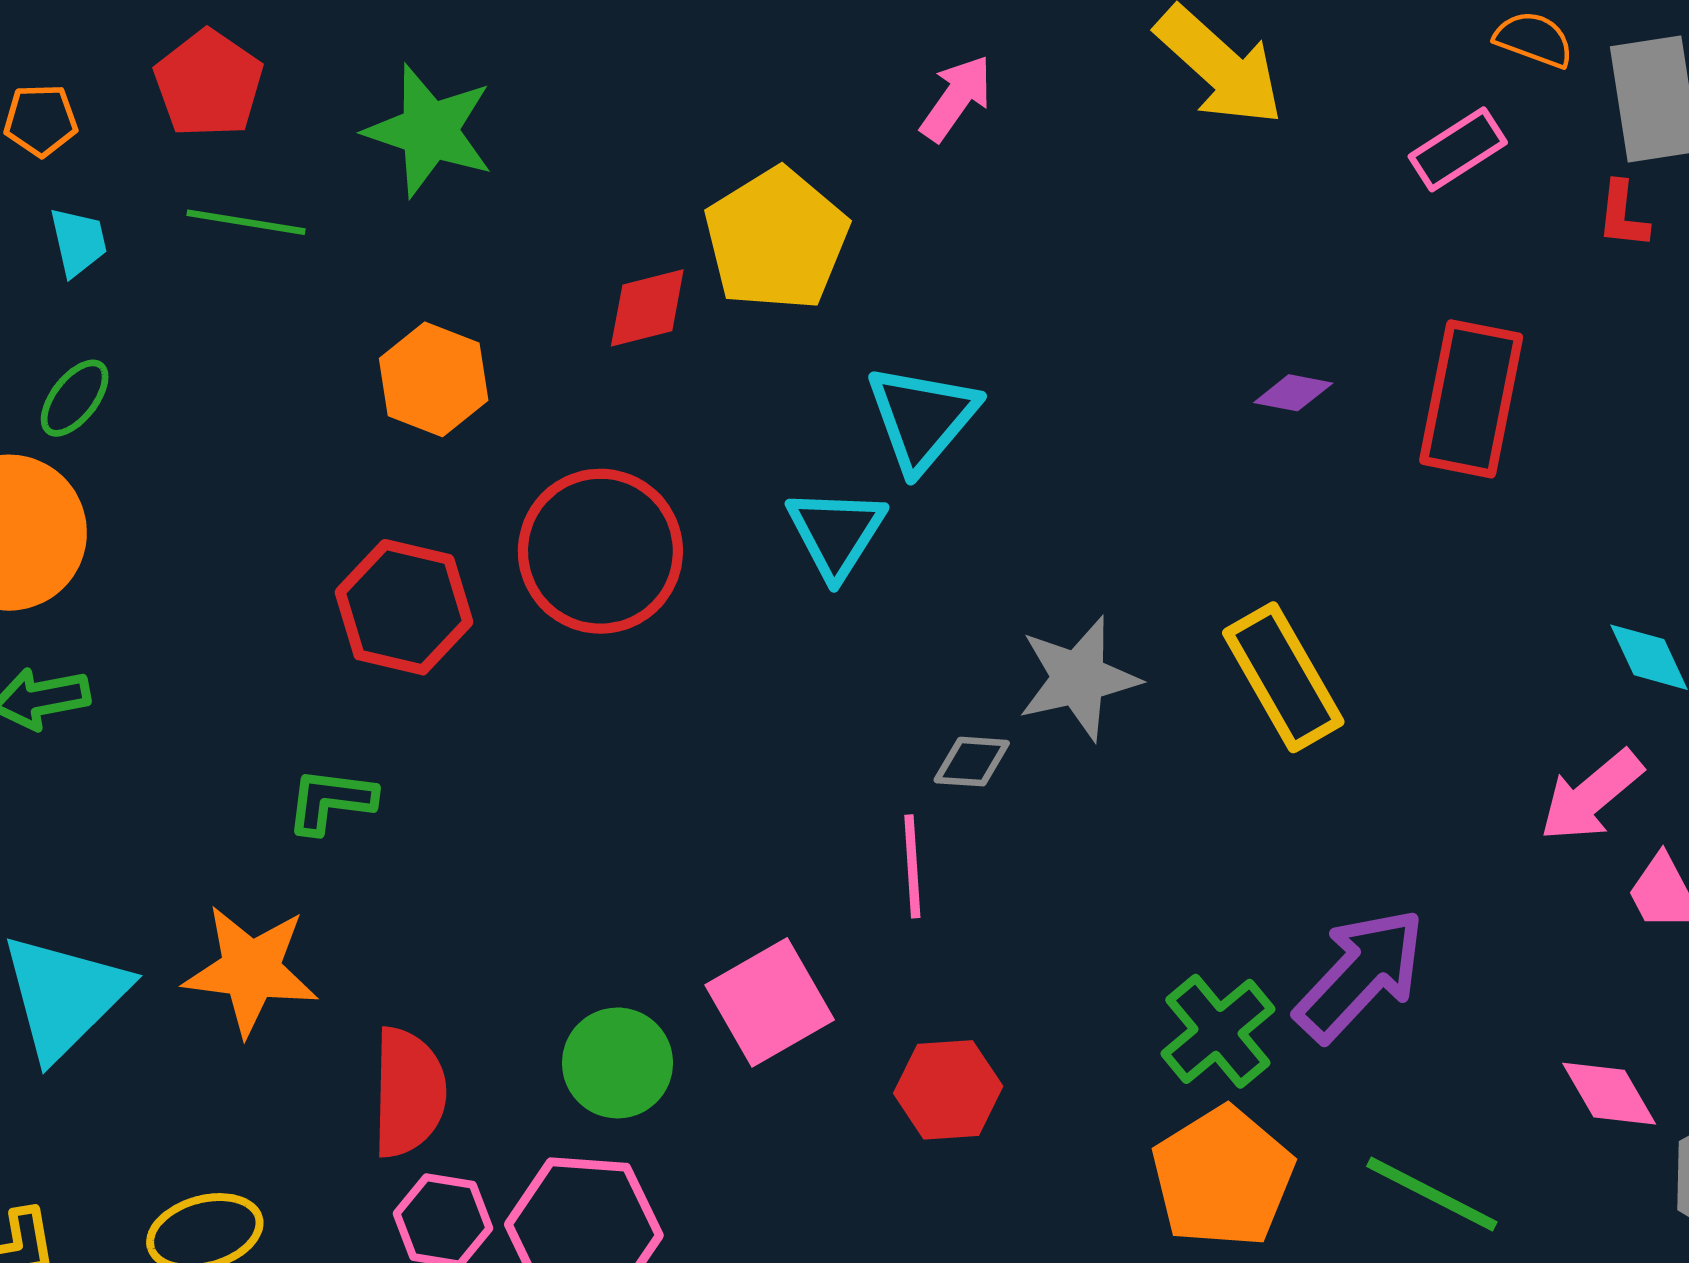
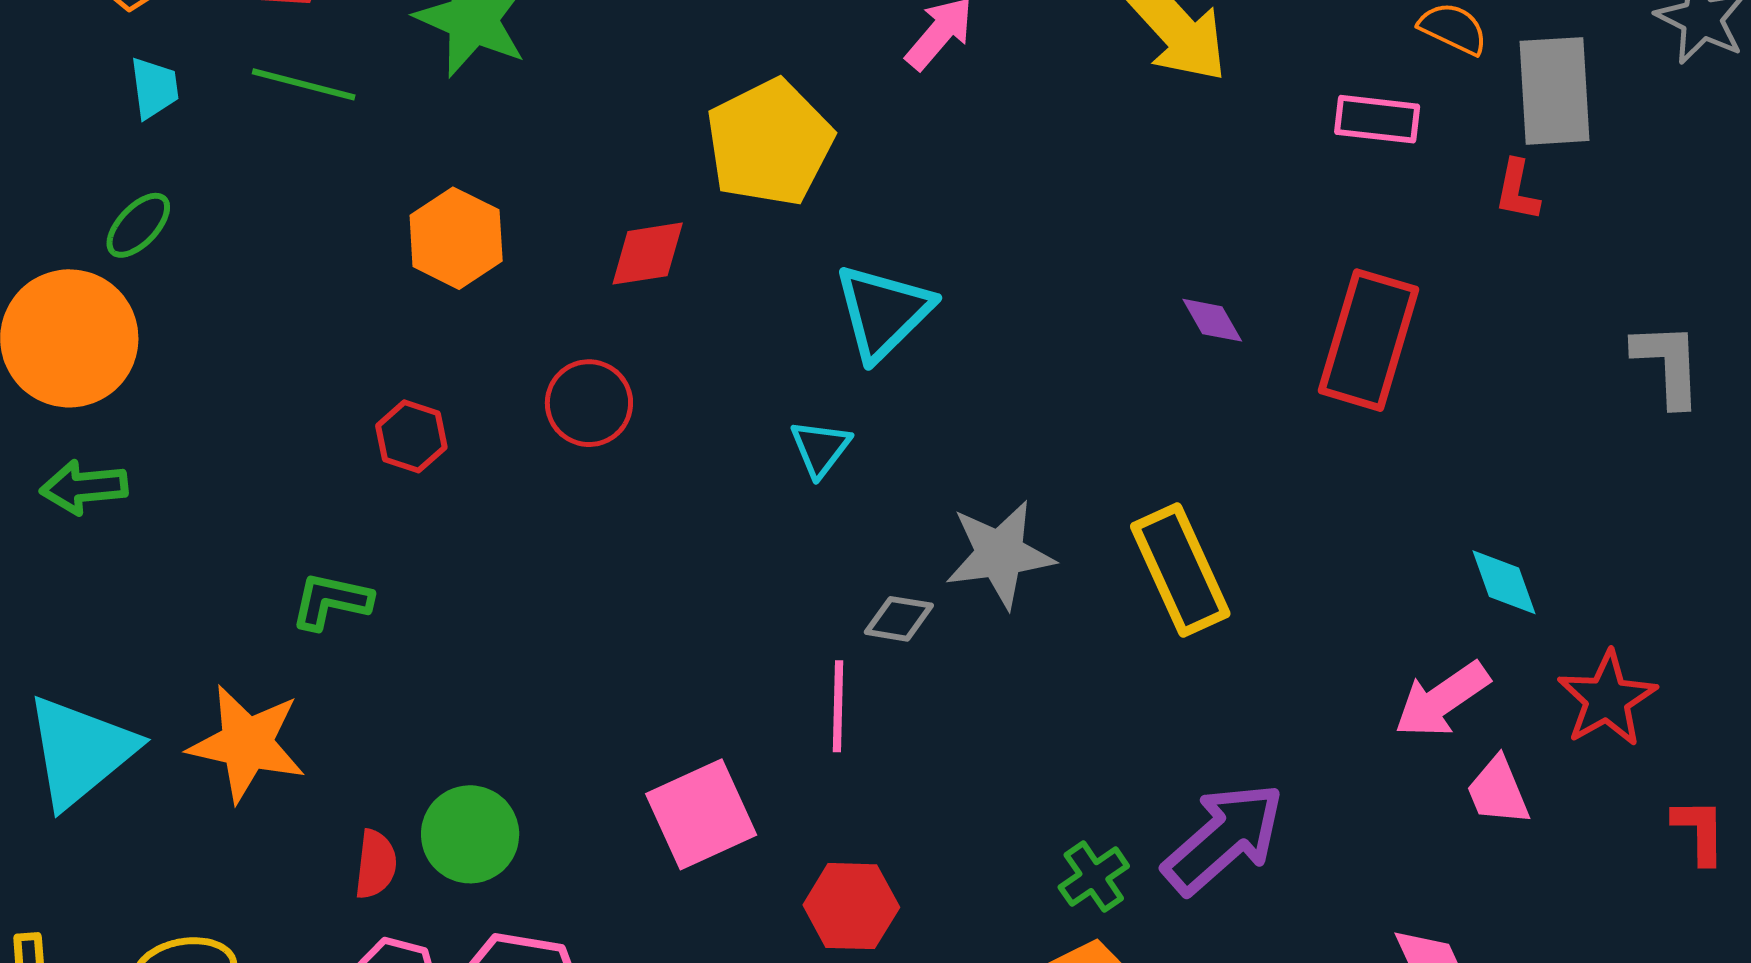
pink rectangle: (1458, 149) -> (1377, 119), turned 34
red diamond: (647, 308) -> (648, 254), moved
purple diamond: (1293, 393) -> (1212, 320), turned 44
cyan triangle: (836, 533) -> (820, 448), moved, size x0.7
red circle: (600, 551) -> (589, 403), size x0.6
red hexagon: (404, 607) -> (411, 436), size x0.6
green cross: (1218, 1031) -> (1094, 877), size x0.7
green circle: (617, 1063) -> (470, 834), moved
red semicircle: (408, 1092) -> (376, 864), size x0.6

